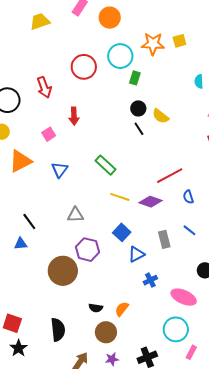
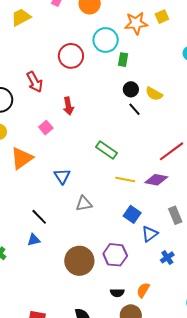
blue triangle: (60, 170) -> (62, 176), moved
purple hexagon: (87, 250) -> (115, 255), moved

